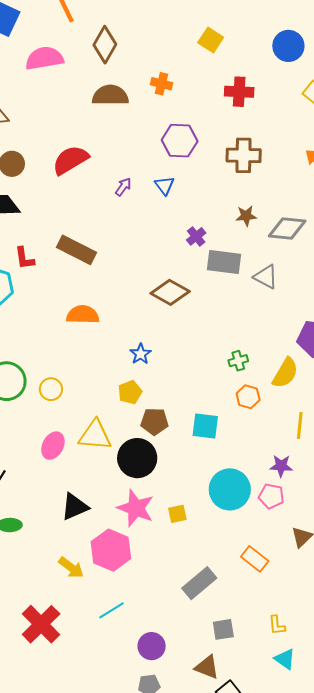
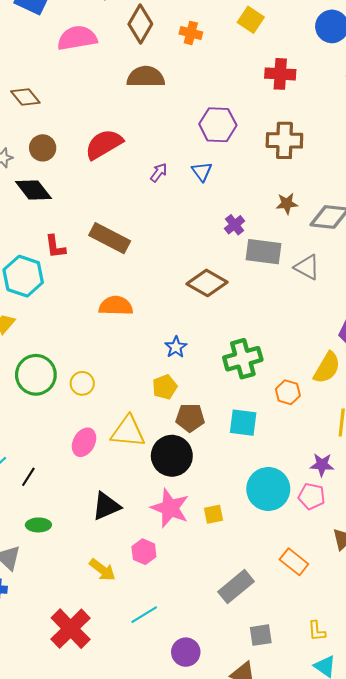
orange cross: (162, 84) -> (191, 33), moved
green cross: (238, 361) -> (243, 359), moved, size x1.8
pink hexagon: (111, 550) -> (144, 552), size x0.6

